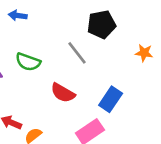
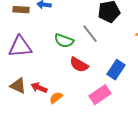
green semicircle: (28, 62) -> (64, 41), moved

